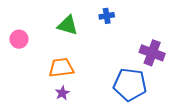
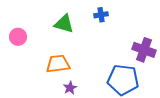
purple star: (62, 93) -> (70, 88), moved

